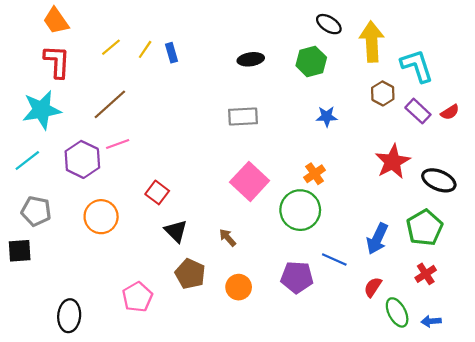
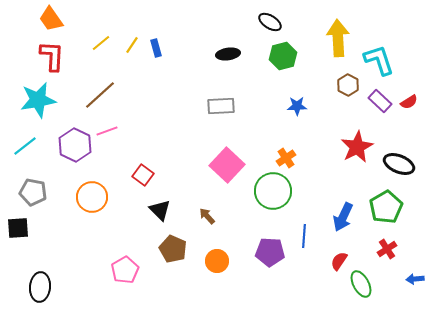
black ellipse: (329, 24) -> (270, 22), moved
blue line: (334, 260) -> (304, 236), turned 70
black ellipse: (69, 316) -> (40, 287), moved
blue arrow: (431, 321) -> (415, 279), moved

